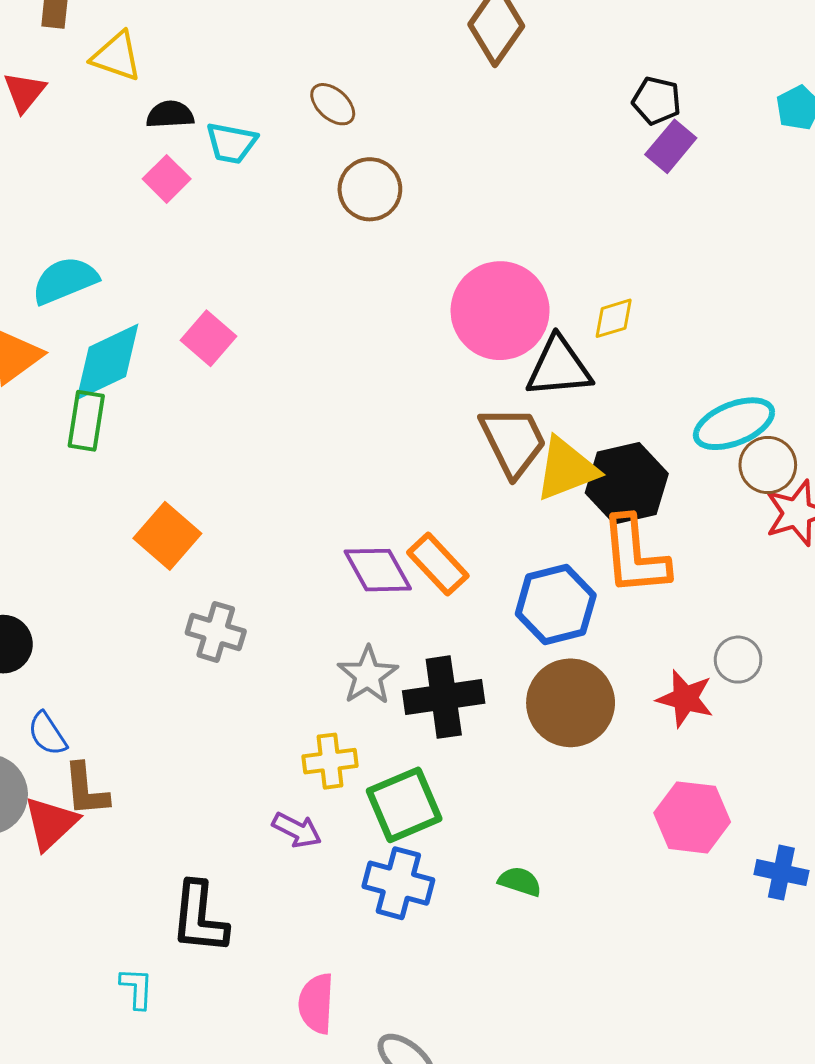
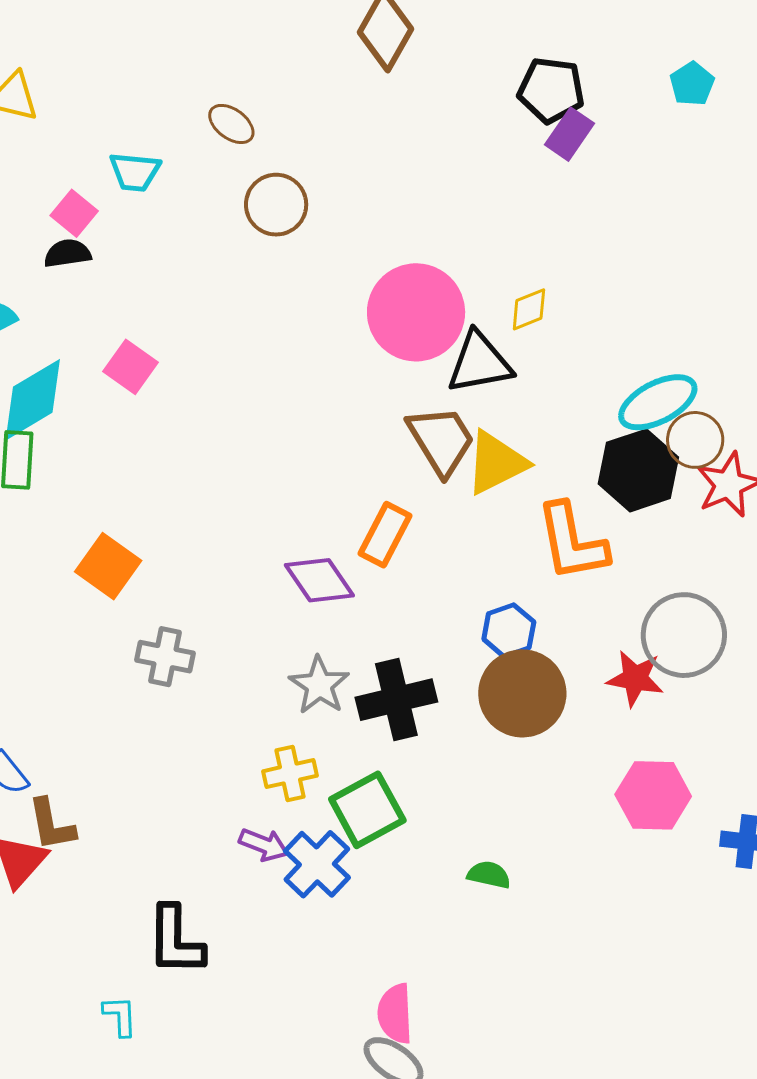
black pentagon: (657, 101) -> (551, 90), size x1.4
black semicircle: (170, 115) -> (67, 253), moved
black hexagon: (627, 483) -> (638, 470), moved
orange rectangle: (438, 564) -> (385, 535), moved, turned 76
blue hexagon: (556, 605) -> (509, 631), moved, size x0.7
gray circle: (738, 660) -> (684, 635), size x1.8
blue cross: (398, 883) -> (317, 864), moved, turned 34
pink semicircle: (316, 1004) -> (395, 1014), moved

